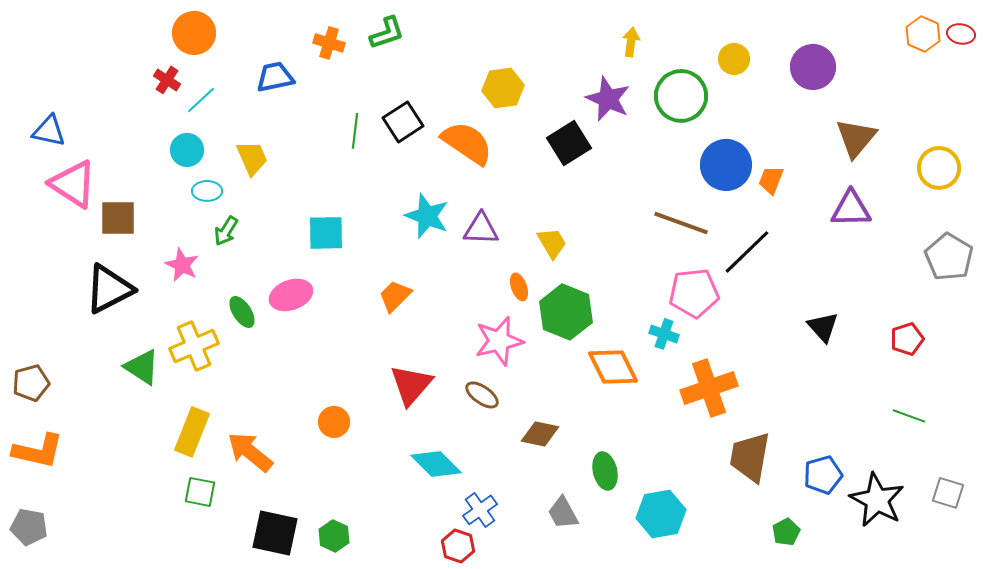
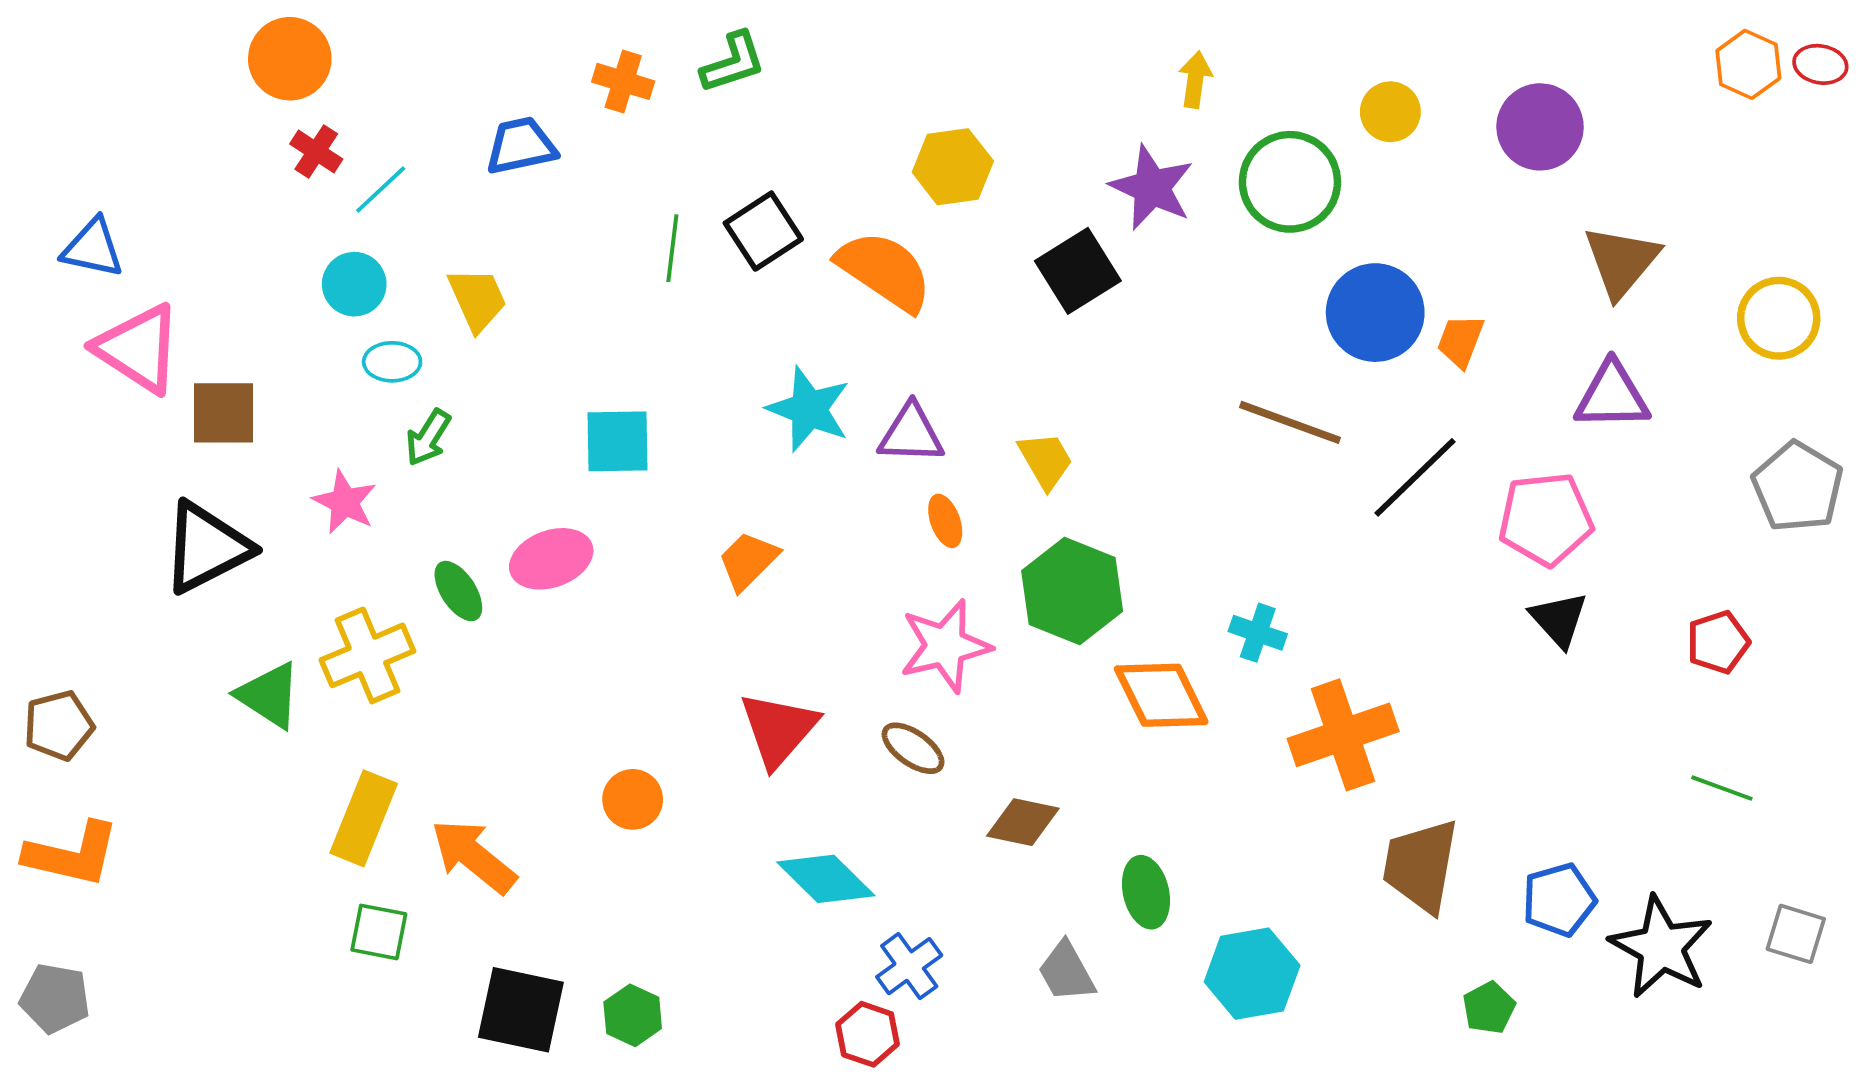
orange circle: (194, 33) -> (290, 59), moved
orange ellipse: (519, 287) -> (945, 521), moved
pink pentagon: (694, 293) -> (1546, 519), moved

